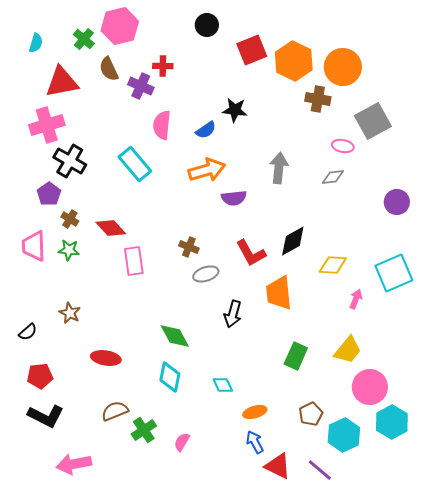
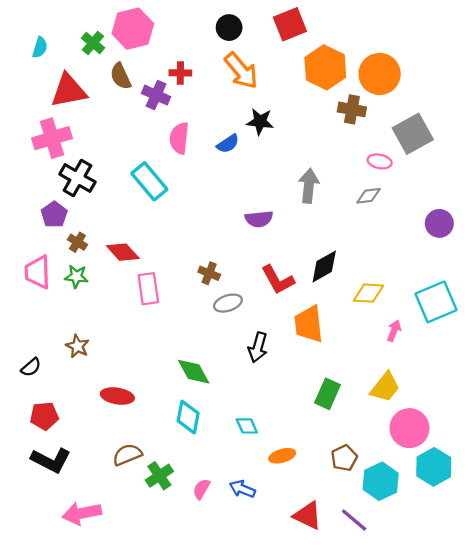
red square: (252, 50) -> (290, 24), moved
orange arrow: (207, 170) -> (241, 71), moved, turned 66
blue arrow: (255, 442) -> (242, 489), moved, turned -40

